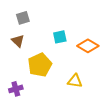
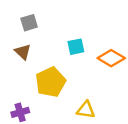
yellow triangle: (75, 81) -> (86, 110), moved

